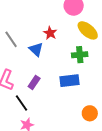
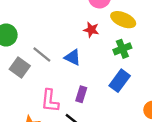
red star: (50, 33) -> (91, 30), moved
blue rectangle: (70, 81) -> (120, 81), turned -30

